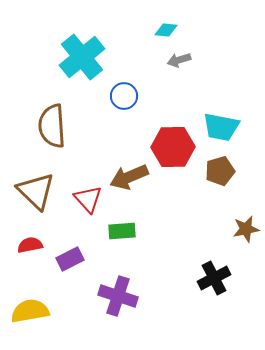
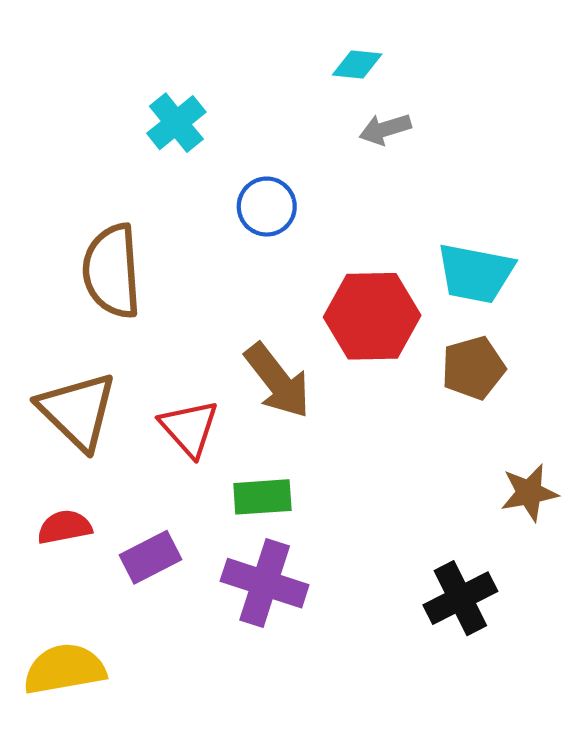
cyan cross: (82, 57) -> (176, 123), size x0.6
brown arrow: (129, 177) -> (277, 381), turned -105
purple cross: (118, 296) -> (265, 583), moved

